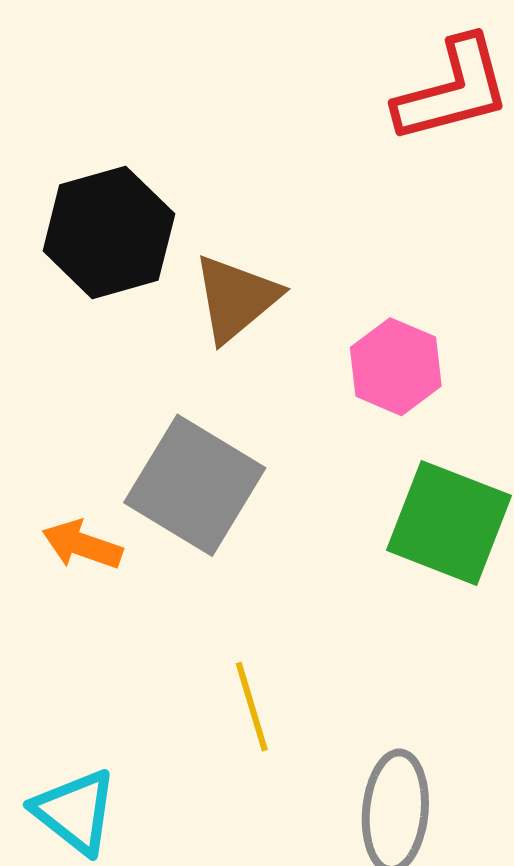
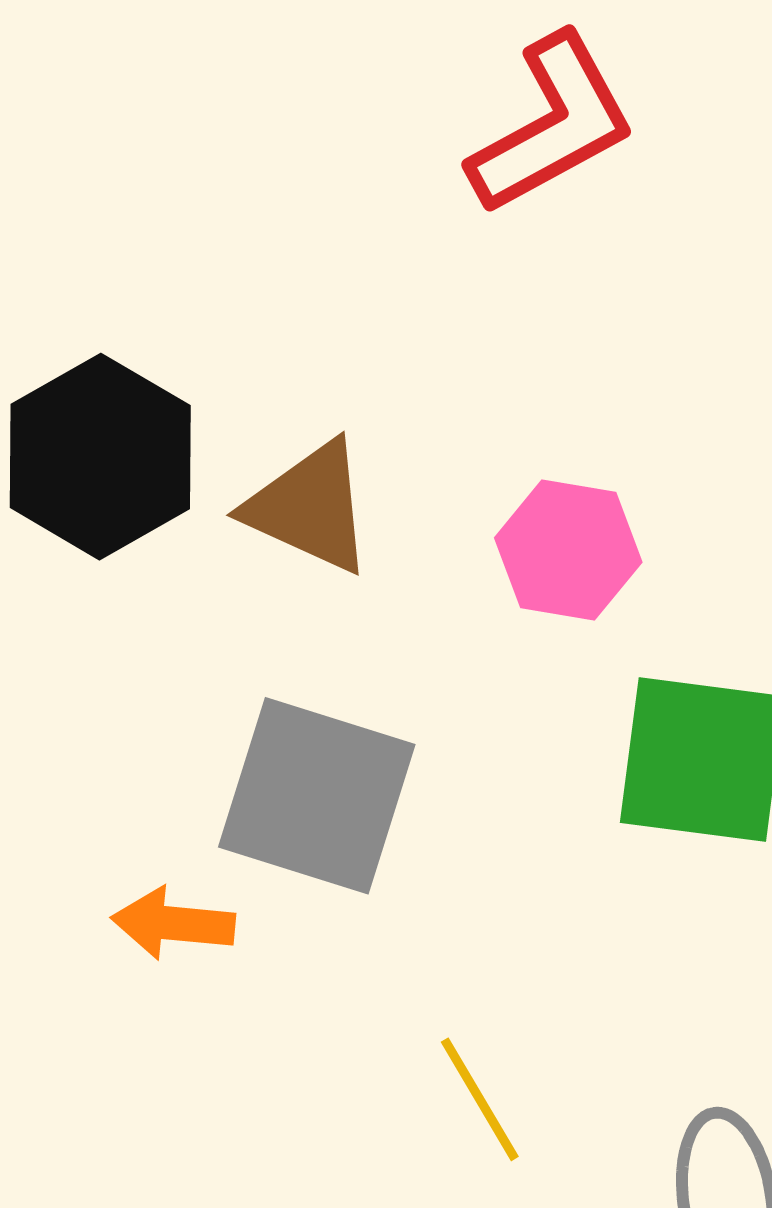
brown triangle: (236, 298) -> (310, 507), turned -42

